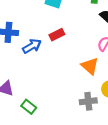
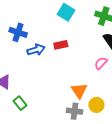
orange triangle: (90, 66) -> (79, 91), moved

